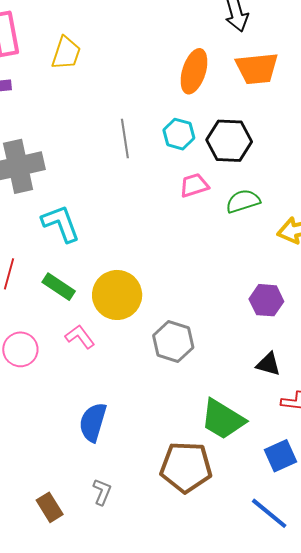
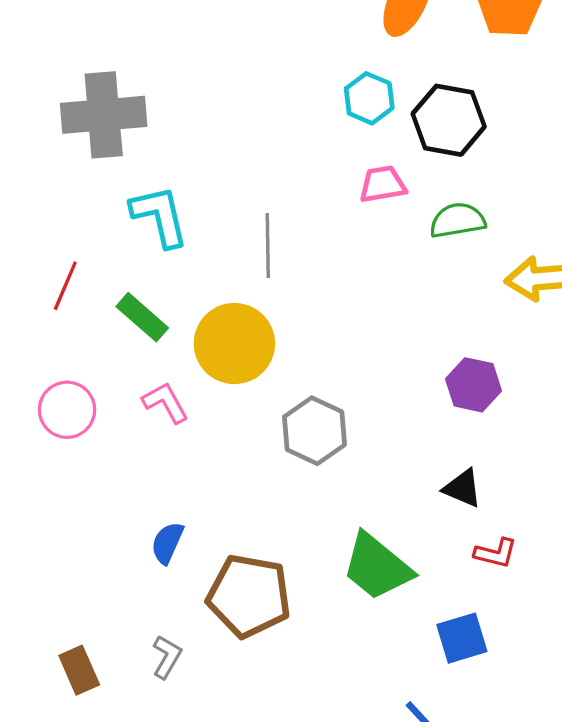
gray line: (125, 138) -> (268, 246), moved
blue semicircle: (93, 422) -> (167, 543), size x0.7
brown pentagon: (186, 467) -> (249, 596), moved

